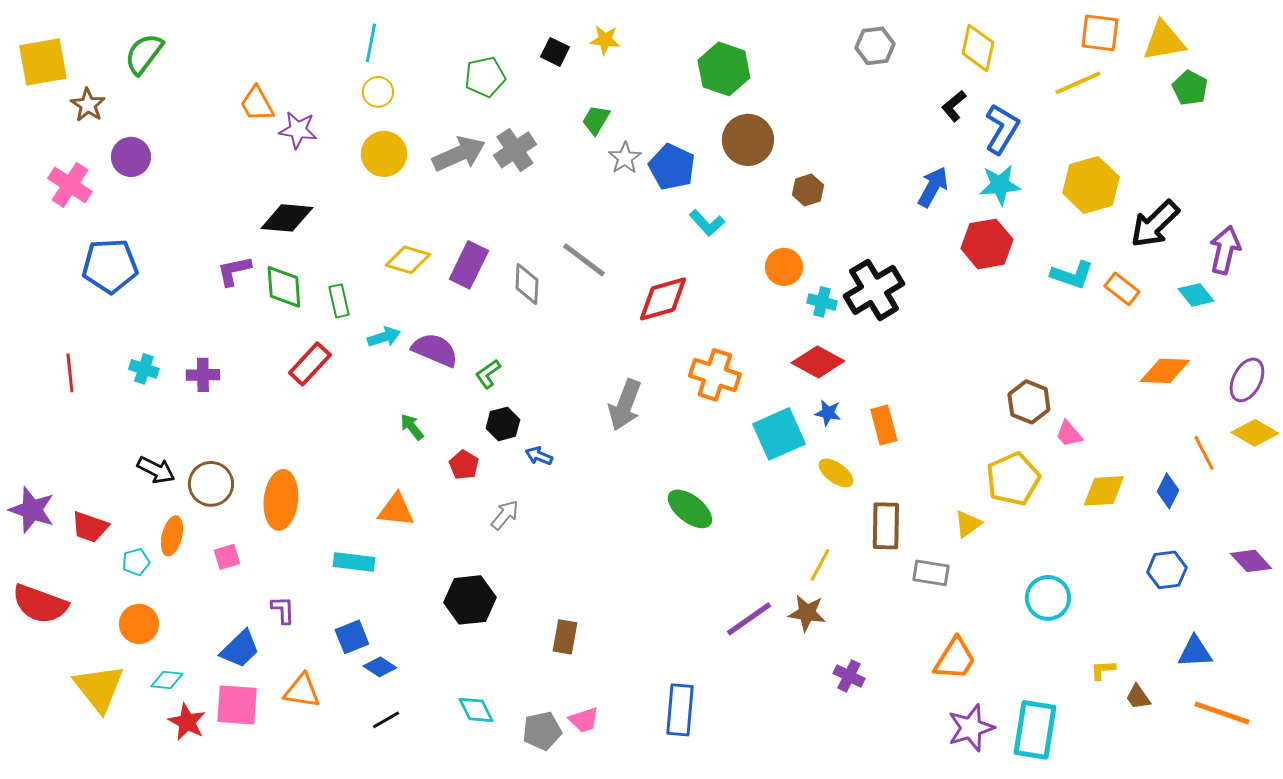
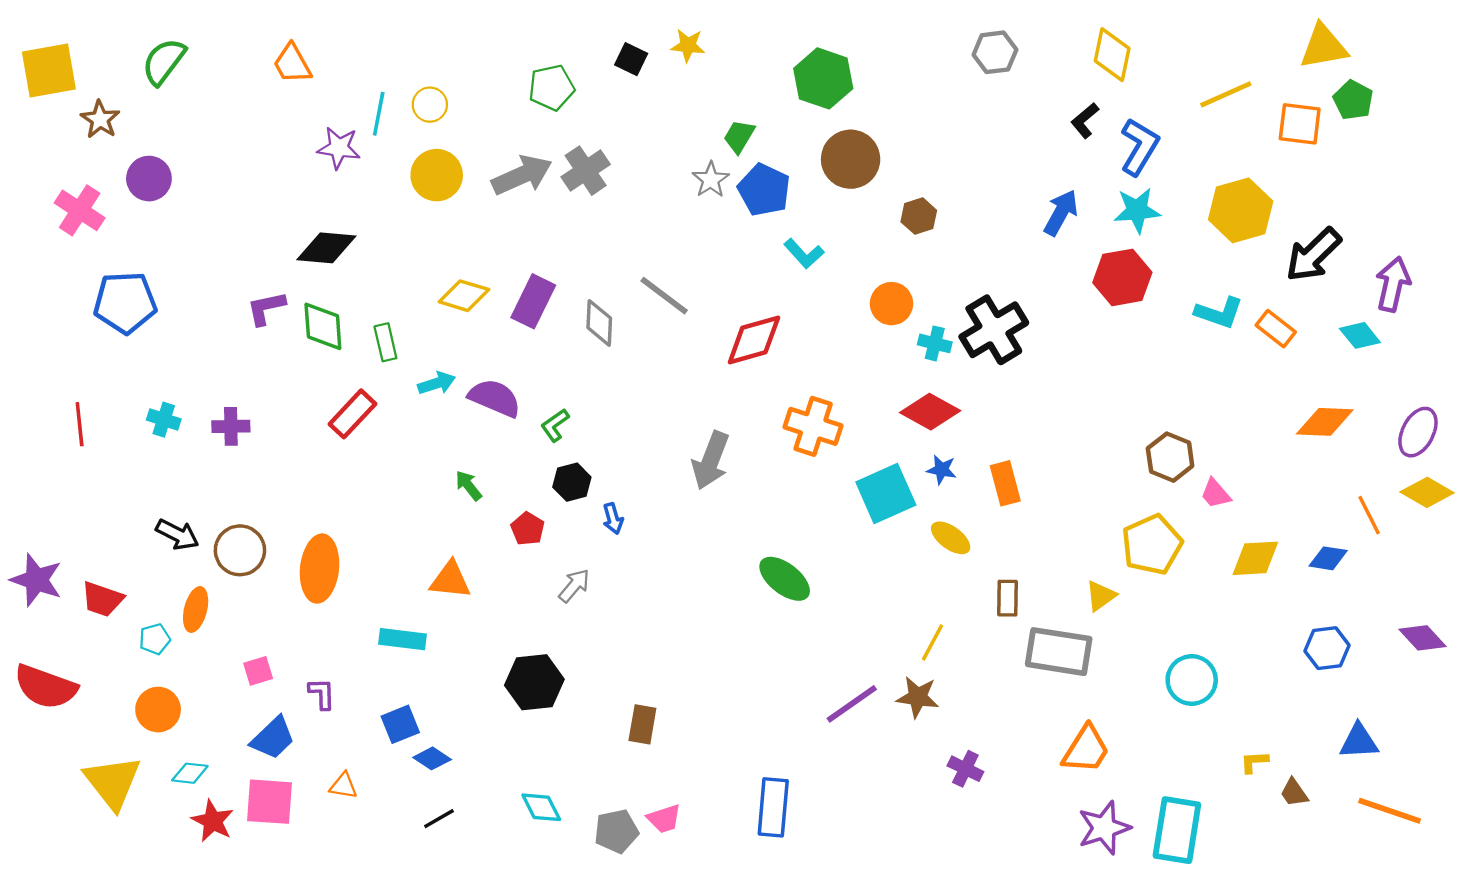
orange square: (1100, 33) -> (1300, 124), moved
cyan line: (371, 43) -> (379, 114), moved
orange trapezoid: (257, 104) -> (292, 64), moved
green trapezoid: (596, 120) -> (739, 136), moved
blue arrow: (539, 456) -> (613, 519), turned -128
blue diamond: (1168, 491) -> (1328, 558), turned 72
brown rectangle: (886, 526) -> (1007, 598), size x0.7
pink square: (227, 557) -> (258, 671), moved
gray rectangle: (931, 573) -> (1059, 652), size x1.6
orange triangle: (302, 691) -> (343, 786), size x0.7

